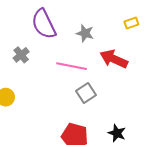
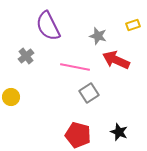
gray star: (85, 33) -> (98, 36), moved

